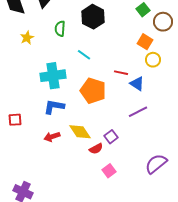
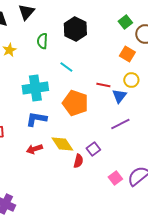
yellow circle: (153, 60) -> (131, 80), moved
blue triangle: (137, 84) -> (119, 96), turned 35
red semicircle: (96, 149) -> (78, 161), turned -48
pink square: (109, 171) -> (115, 178), moved

